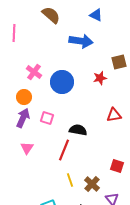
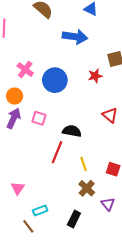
red triangle: (114, 115) -> (110, 115), turned 49
pink triangle: (27, 148) -> (18, 188), moved
yellow line: (70, 180) -> (83, 164), moved

